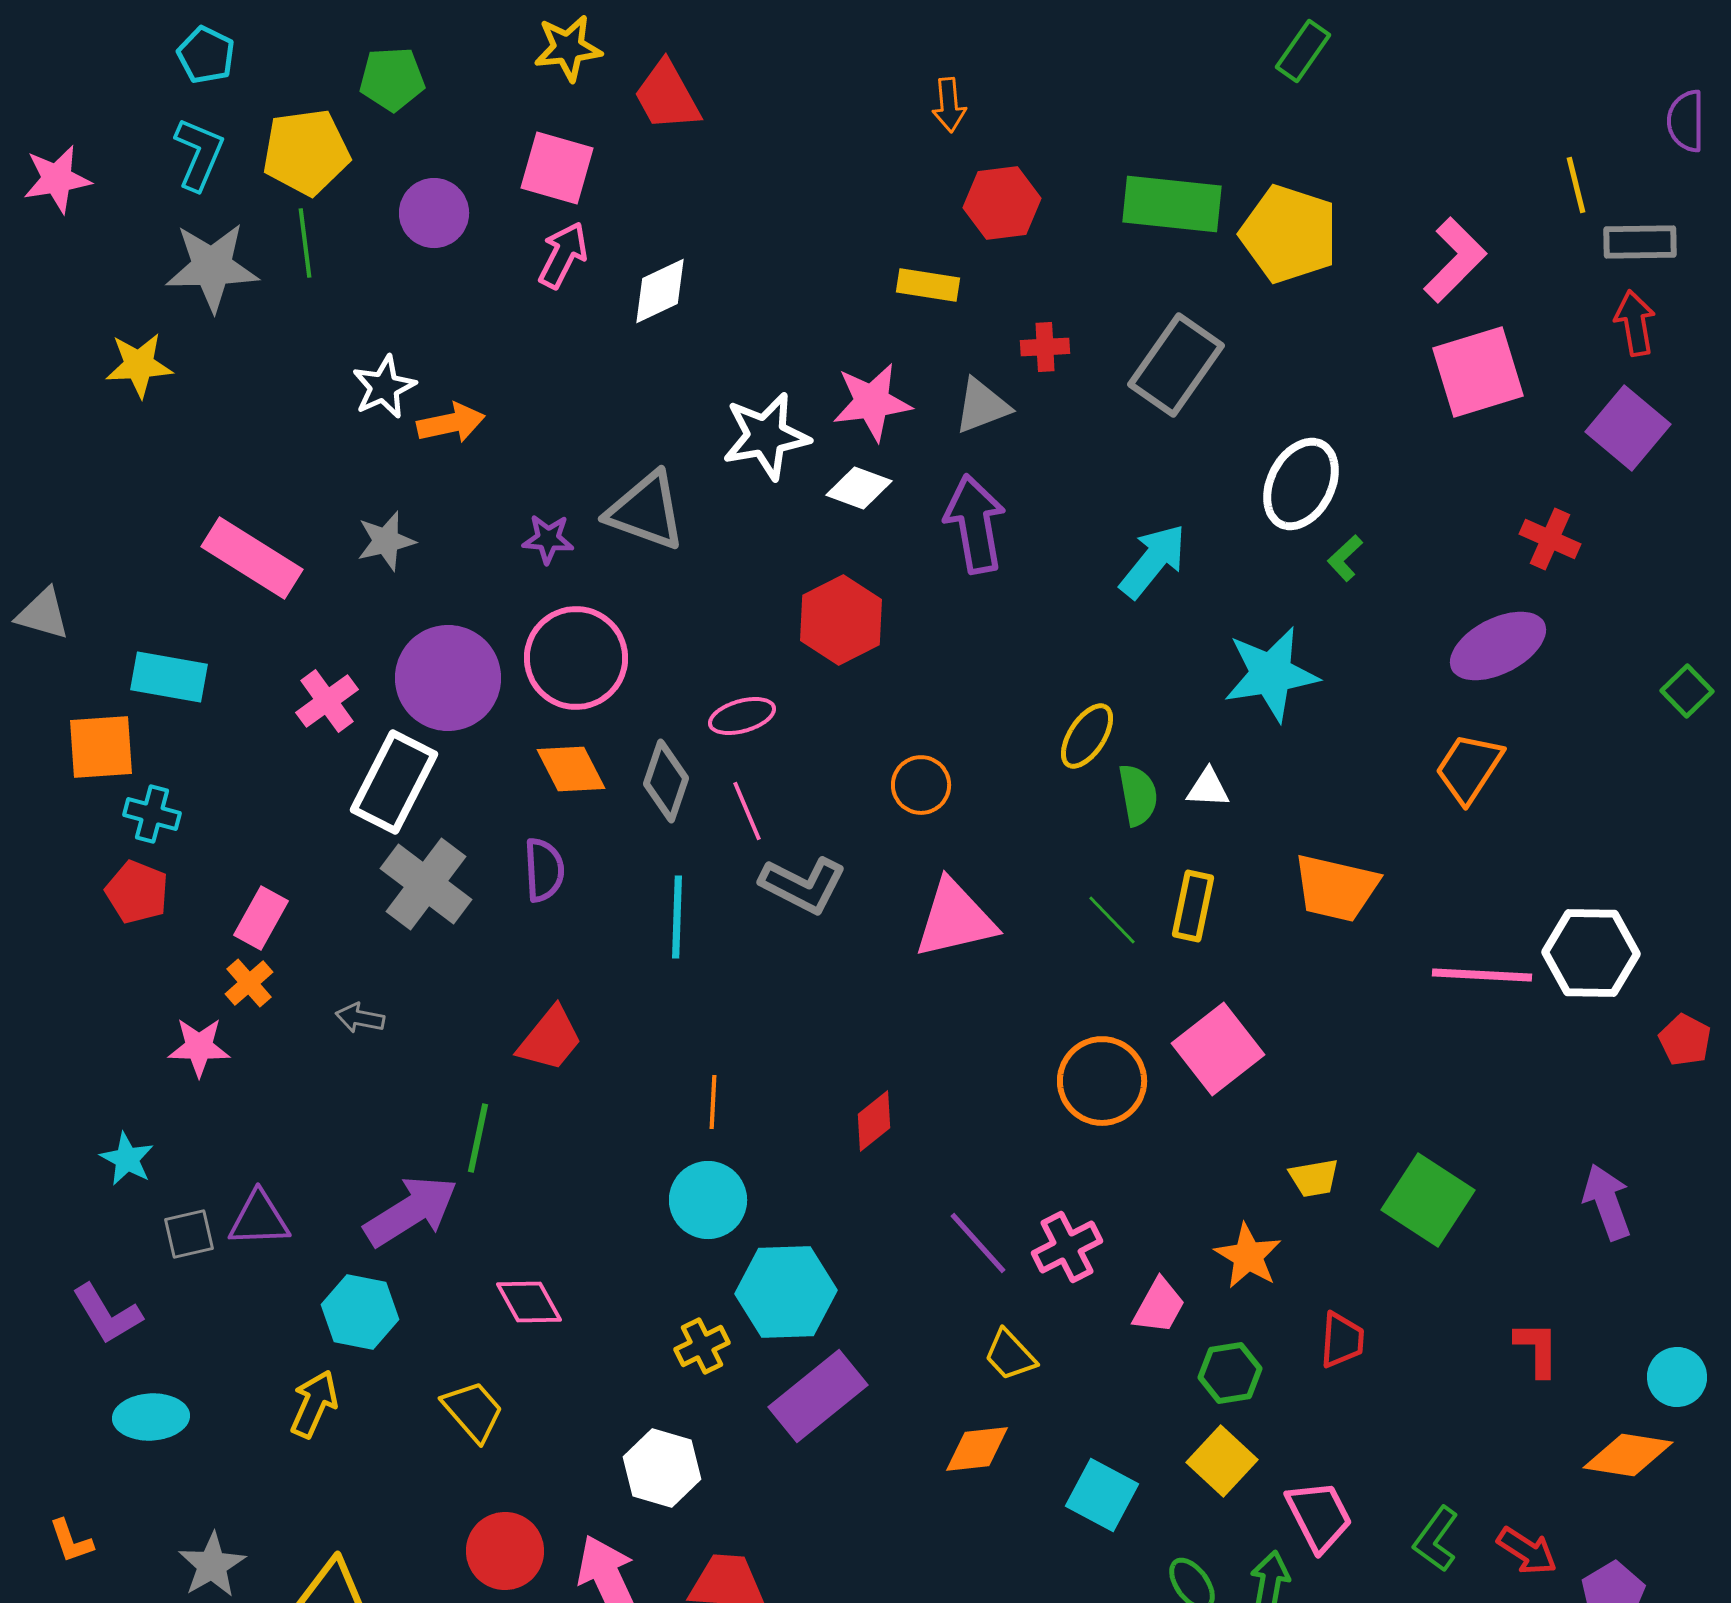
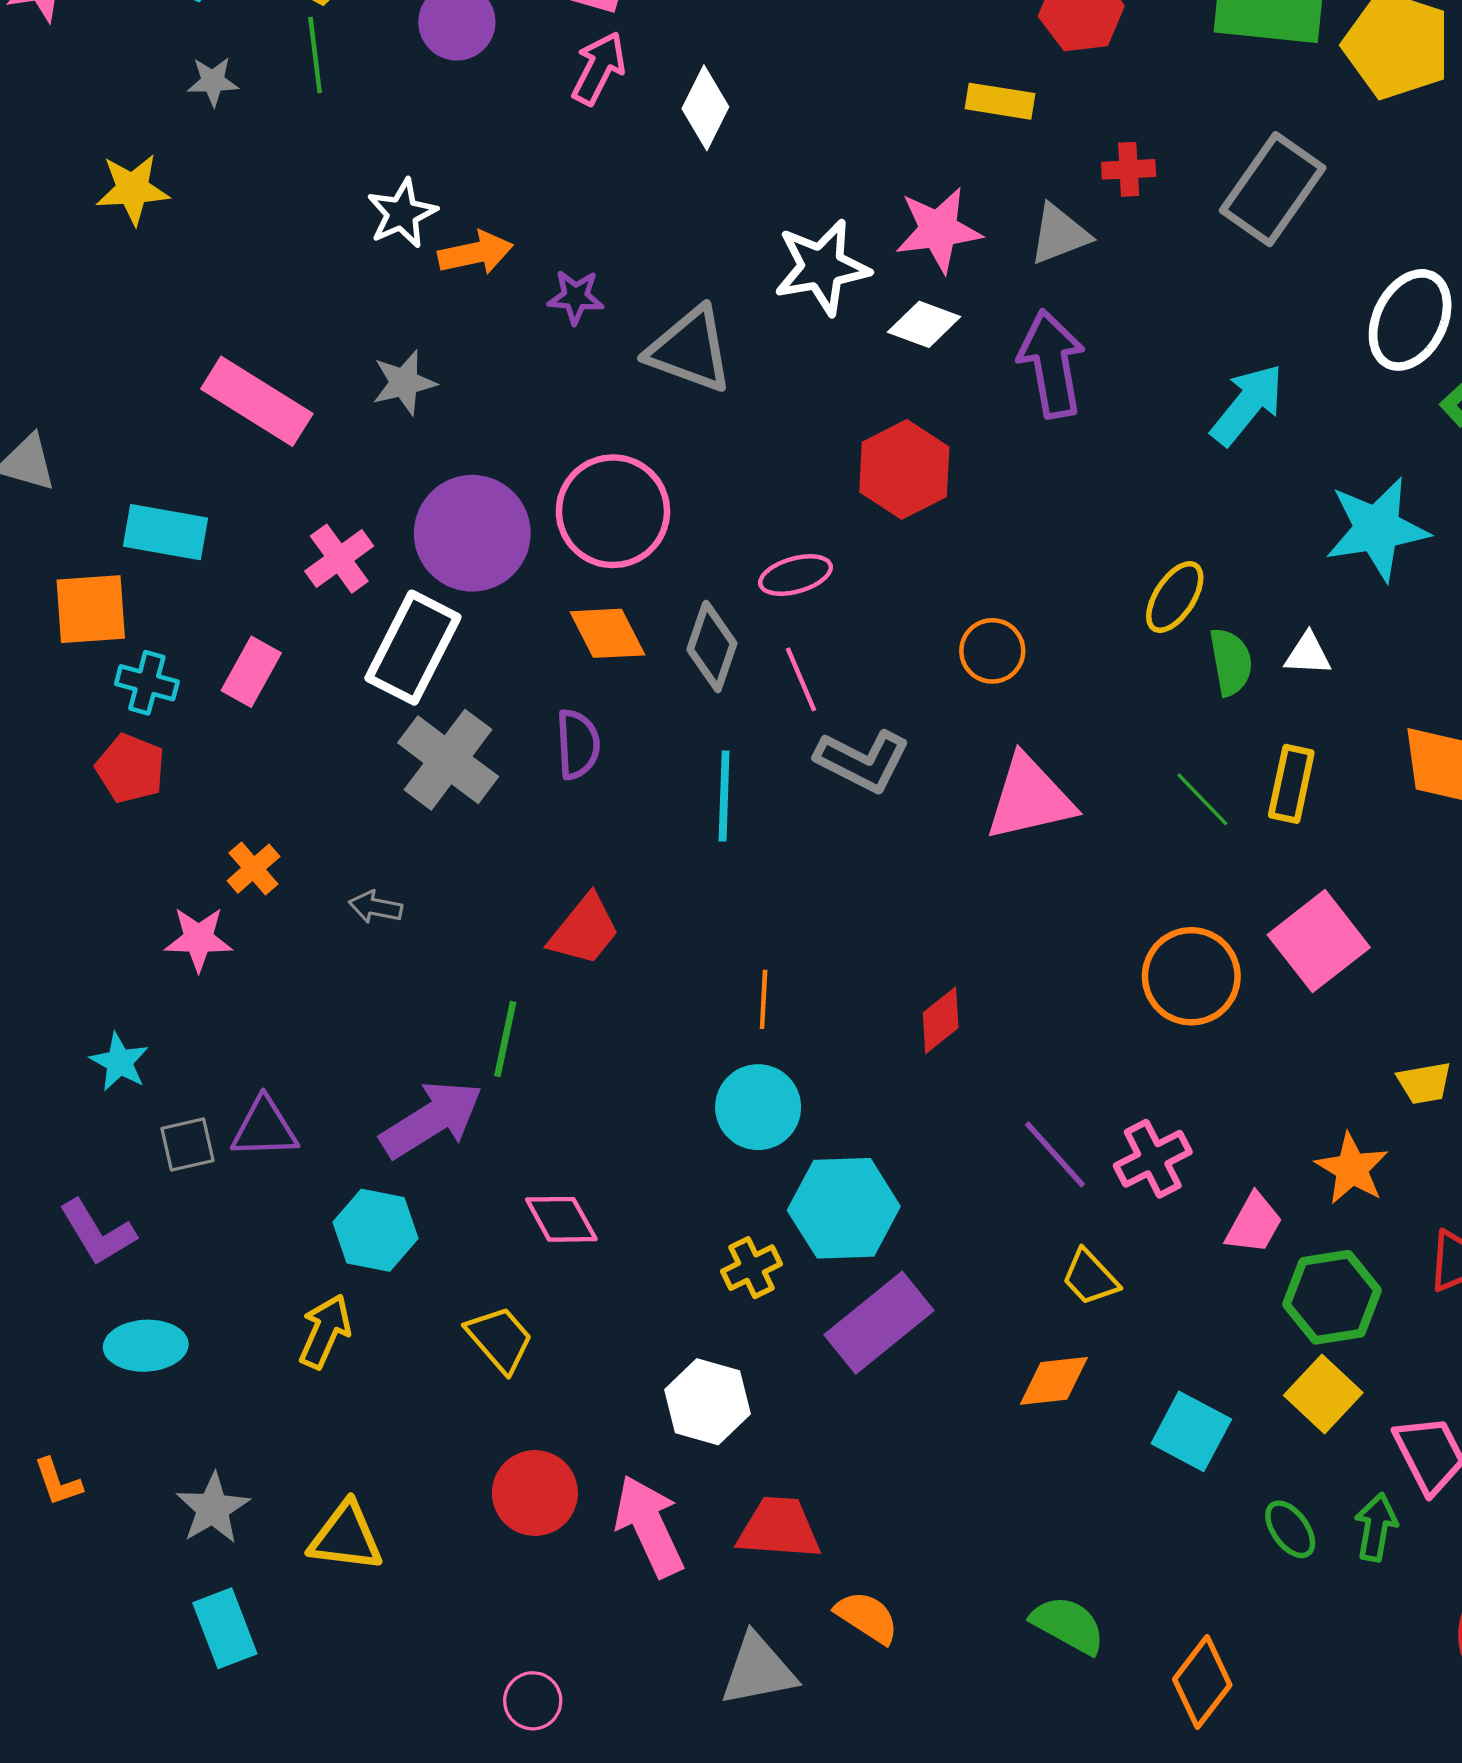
gray star: (212, 267) -> (213, 81), size x0.5
white diamond: (660, 291) -> (705, 108), turned -38
purple star: (548, 539) -> (576, 297), moved
pink rectangle: (261, 918) -> (251, 672), moved
green hexagon: (1230, 1373) -> (1332, 1297), size x1.4

